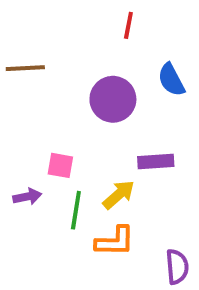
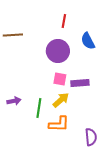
red line: (128, 25) -> (64, 21), moved
pink square: (60, 165) -> (60, 79), moved

